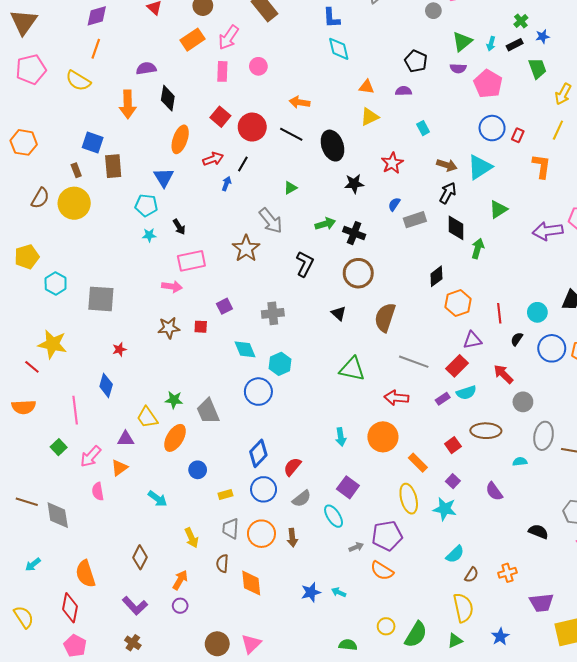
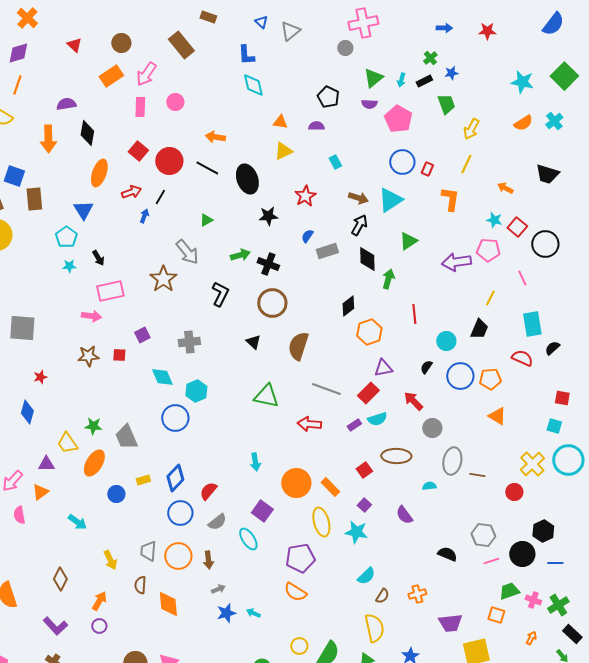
cyan pentagon: (146, 205) -> (66, 237), turned 30
red line: (499, 313) -> (414, 314), moved
orange circle: (383, 437) -> (296, 483), moved
yellow rectangle: (225, 495) -> (143, 480), moved
gray arrow: (356, 547) -> (218, 589), moved

